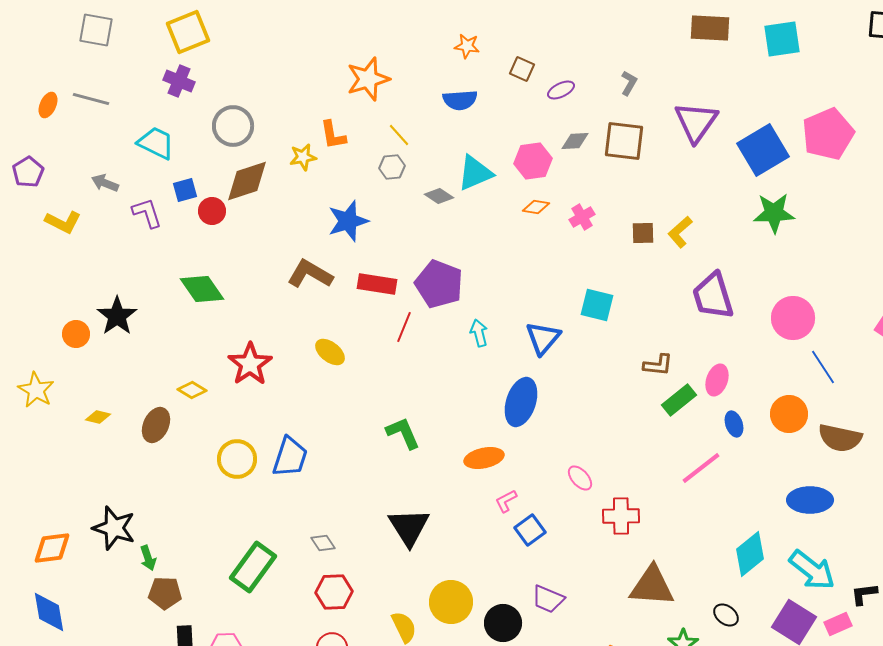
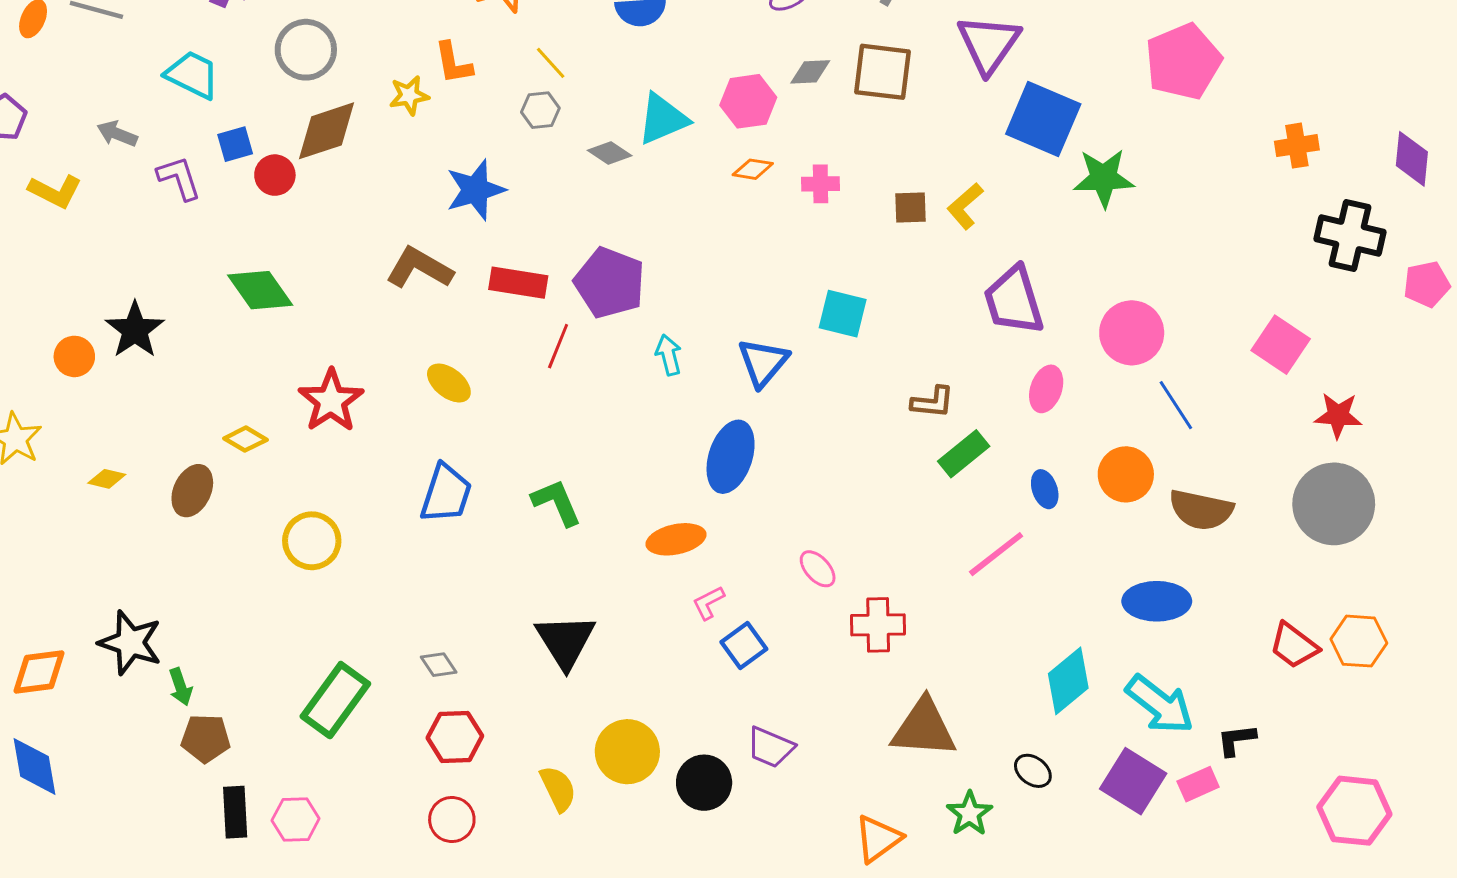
blue square: (763, 150) -> (1043, 119), moved, turned -36
pink cross: (582, 217) -> (821, 184), turned 30
pink ellipse: (717, 380) -> (1046, 389), moved
blue trapezoid: (290, 457) -> (446, 494), moved

